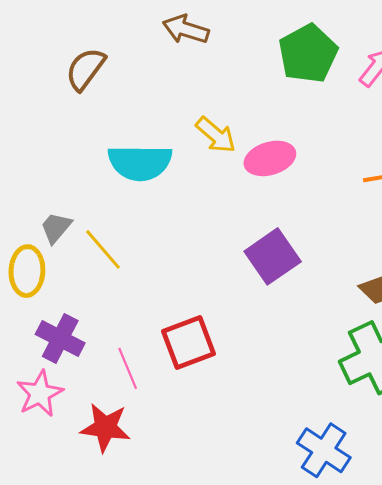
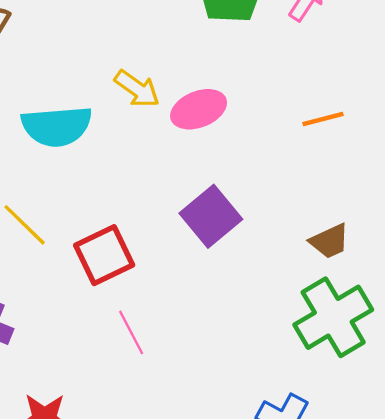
red square: (188, 342) -> (104, 255), moved
pink line: (128, 368) -> (131, 332), moved

